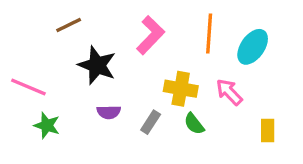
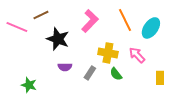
orange line: (209, 33) -> (125, 20), turned -30
pink line: (28, 87) -> (17, 27), moved
green star: (47, 125) -> (29, 85), moved

